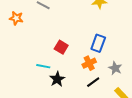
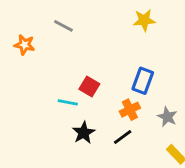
cyan line: (43, 66) -> (68, 102), moved
black line: (93, 82) -> (123, 137), moved

